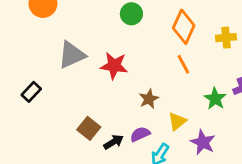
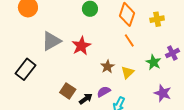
red star: (114, 66) -> (81, 46), turned -30
black rectangle: (31, 92) -> (26, 69), size x1.5
yellow triangle: (177, 121) -> (128, 72), moved
purple star: (203, 142) -> (163, 93), moved

